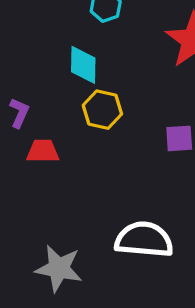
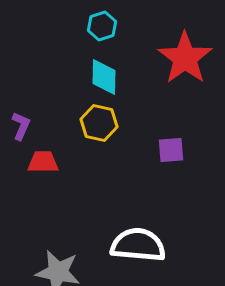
cyan diamond: (83, 65) -> (104, 77), moved

